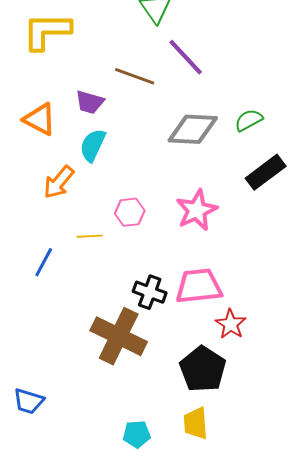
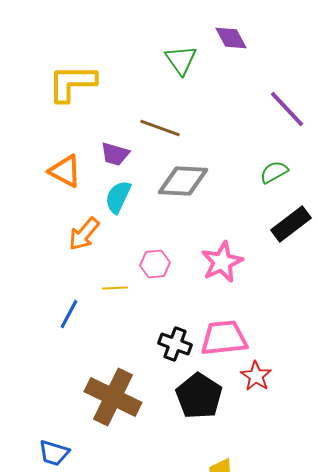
purple line: (186, 57) -> (287, 109), moved
gray diamond: (193, 129) -> (183, 181), moved
brown cross: (119, 336) -> (113, 397), moved
black pentagon: (203, 369) -> (199, 396), moved

